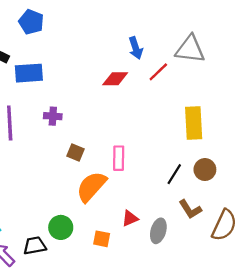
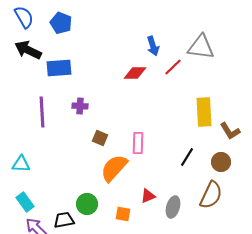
brown circle: (205, 170) -> (221, 162), moved
brown L-shape: (190, 209) -> (230, 131), moved
brown semicircle: (224, 225) -> (211, 195), moved

